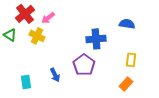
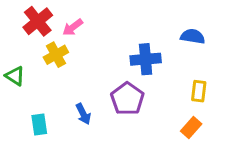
green triangle: (10, 35) -> (15, 76), moved
yellow cross: (37, 36) -> (56, 55), turned 35

